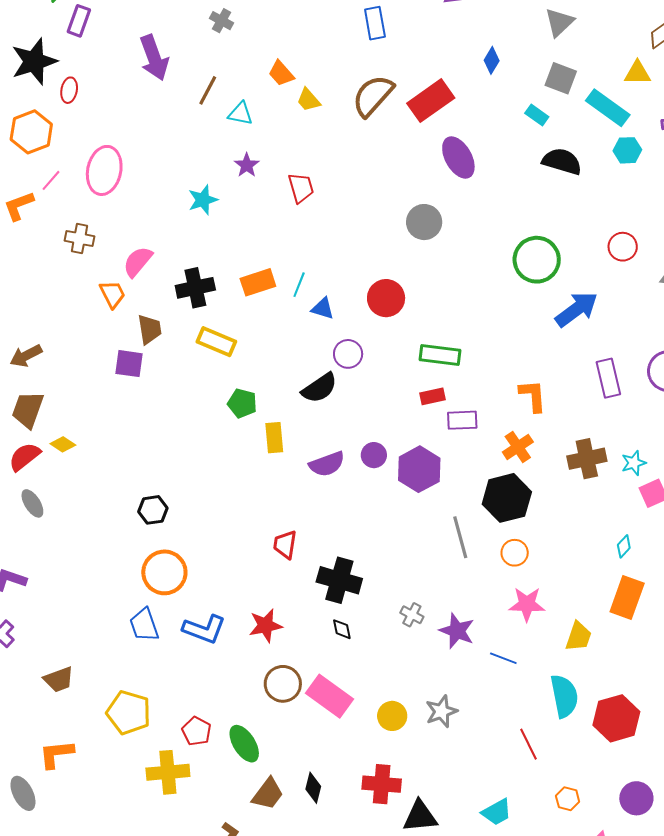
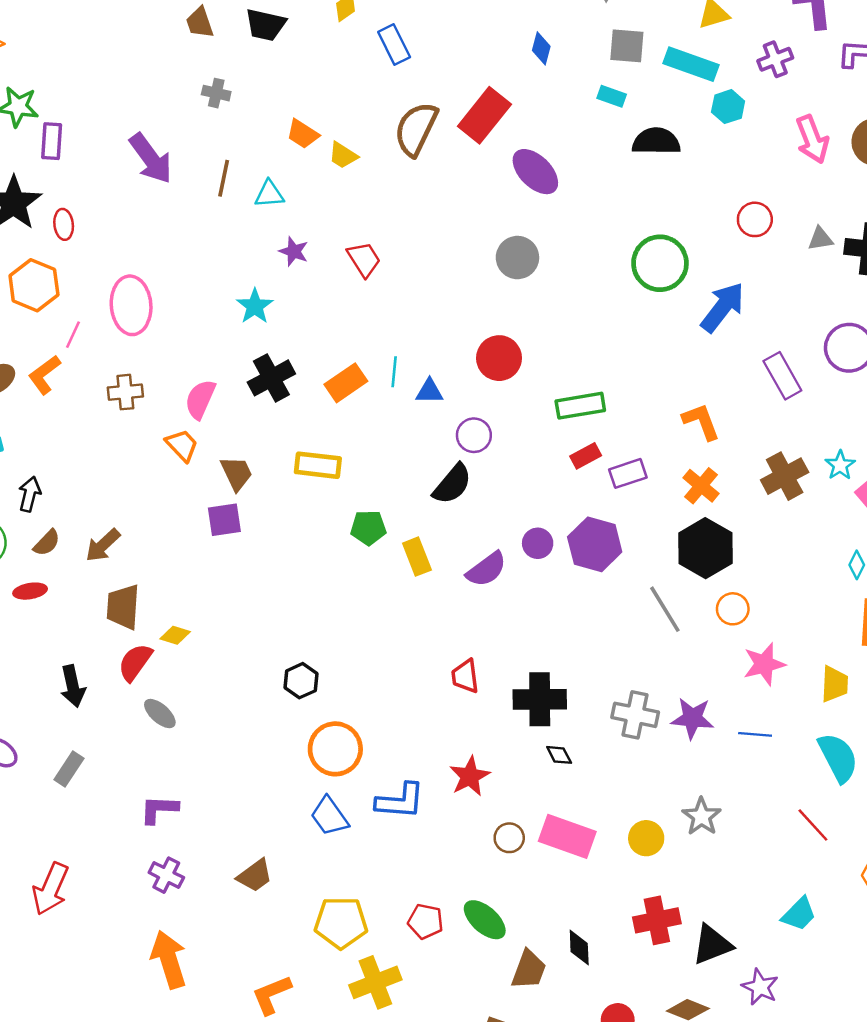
black cross: (195, 288) -> (271, 378), moved
gray cross: (412, 615) -> (635, 715), size x1.6
brown trapezoid: (59, 680) -> (255, 876), moved
brown circle: (283, 684) -> (509, 838), size x0.7
yellow cross: (168, 772) -> (375, 982), moved

